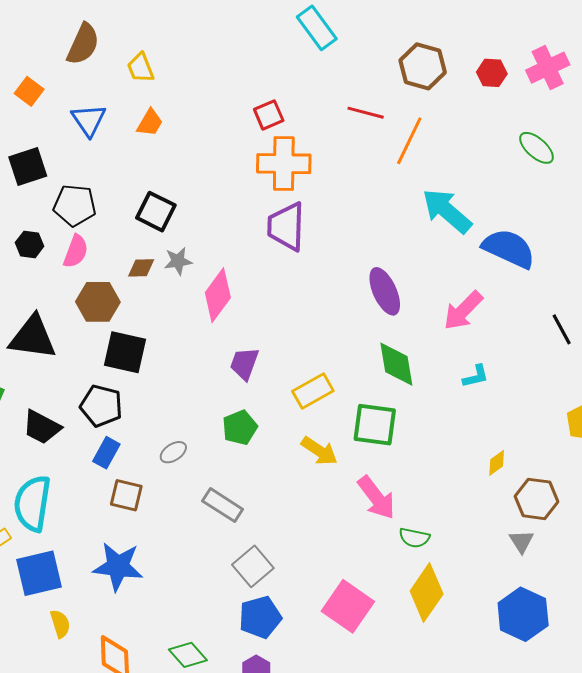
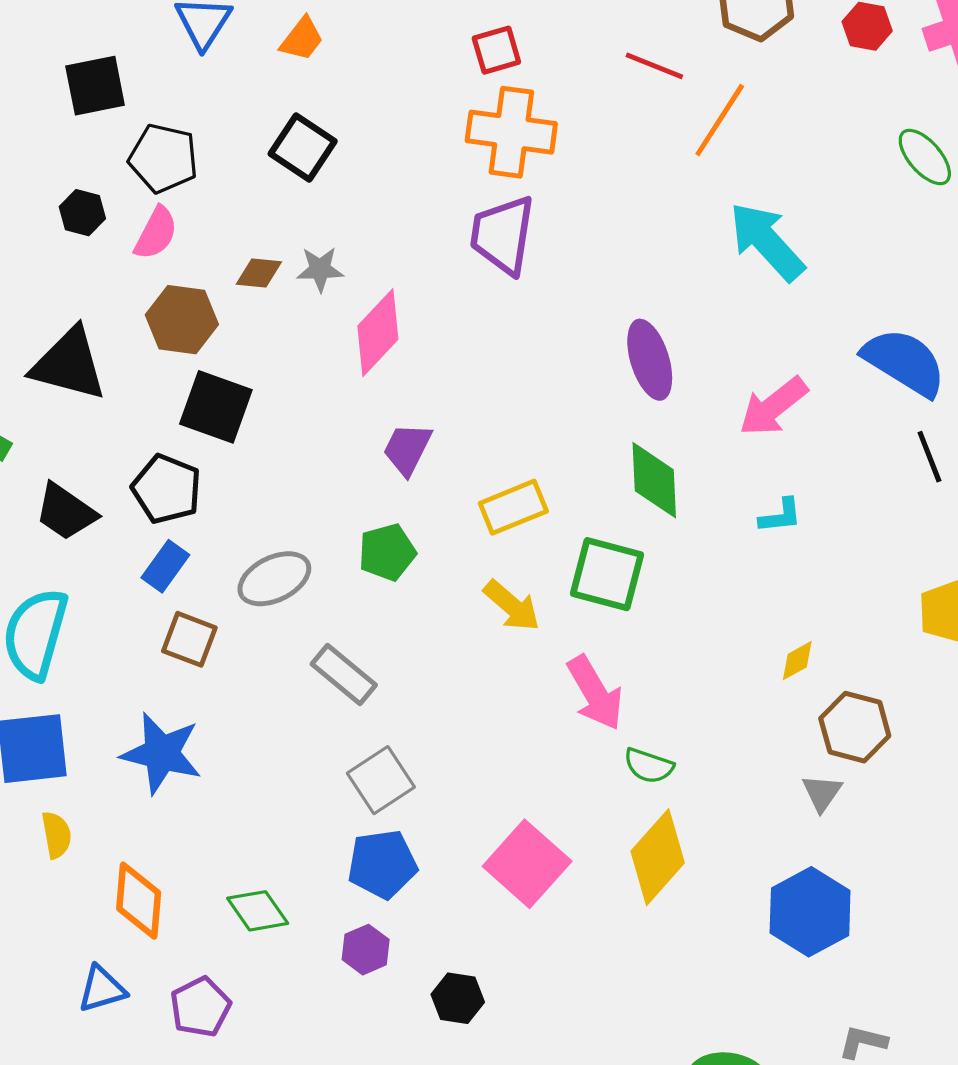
black square: (156, 212) -> (303, 147), moved
blue semicircle: (509, 249) -> (904, 362), moved
gray ellipse: (173, 452) -> (274, 579), size x1.6

